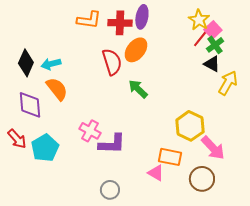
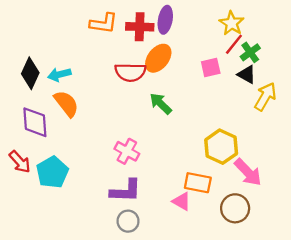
pink square: (213, 30) -> (211, 68), moved, turned 30
red semicircle: (112, 62) -> (130, 72), turned 108
pink cross: (90, 131) -> (127, 151), moved
purple L-shape: (112, 144) -> (126, 191), moved

